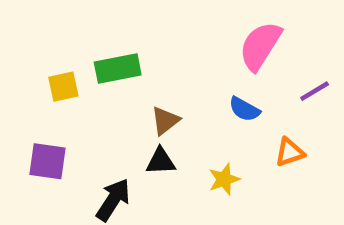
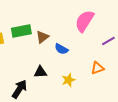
blue semicircle: (244, 109) -> (61, 49), moved
brown triangle: (165, 121) -> (42, 37), moved

